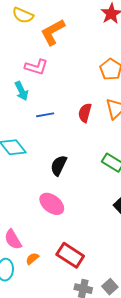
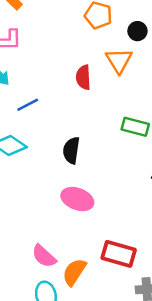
blue line: (45, 115) -> (28, 105), moved
orange semicircle: (32, 259) -> (74, 272), size x1.6

